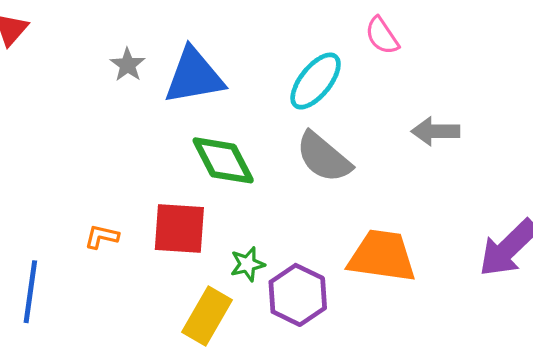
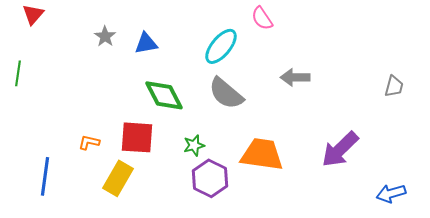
blue triangle: (194, 76) -> (146, 43), size x0.6
green star: (247, 264) -> (194, 145), moved
yellow rectangle: (207, 316) -> (118, 178), moved

